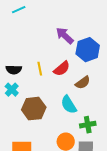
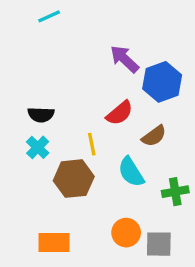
yellow line: (40, 69) -> (92, 144), moved
green cross: (88, 125) -> (175, 192), moved

